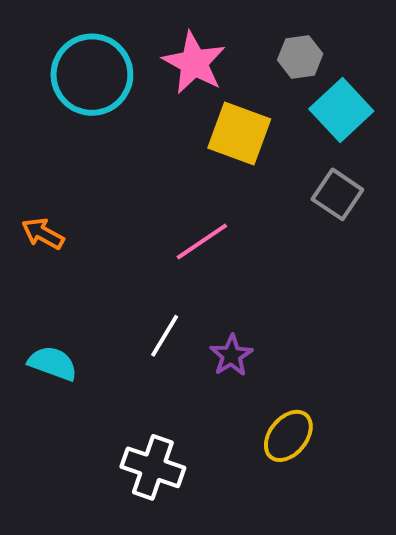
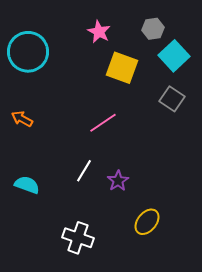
pink star: (194, 63) -> (99, 32), size x0.7
cyan circle: (92, 75) -> (28, 52), moved

